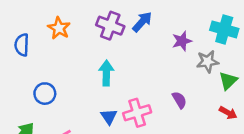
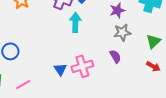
gray star: (208, 62) -> (122, 32), moved
cyan arrow: (106, 73) -> (75, 22), moved

